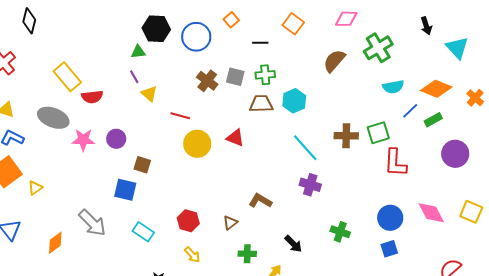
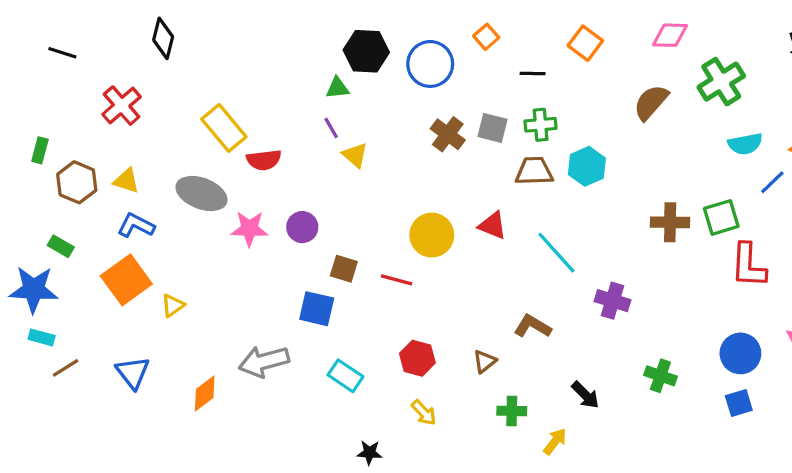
red line: (180, 116) -> (397, 280), moved
cyan line: (305, 148) -> (557, 253), moved
gray arrow: (92, 223) -> (264, 361), turned 120

